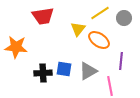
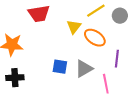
black cross: (43, 73) -> (15, 78), moved

